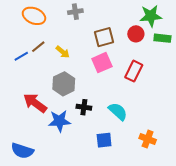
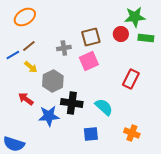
gray cross: (75, 12) -> (64, 48), moved
orange ellipse: (34, 16) -> (25, 17), turned -55
yellow arrow: (63, 52) -> (31, 67), moved
red rectangle: (134, 71) -> (131, 79), moved
red arrow: (35, 103) -> (26, 99), size x0.7
black cross: (84, 107) -> (72, 103), size x1.5

